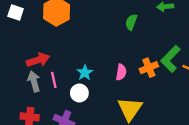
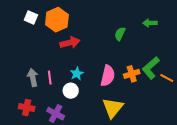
white square: (16, 12) -> (31, 17), moved
red arrow: (38, 60) -> (70, 43), moved
pink semicircle: (121, 72) -> (108, 76), size x1.5

